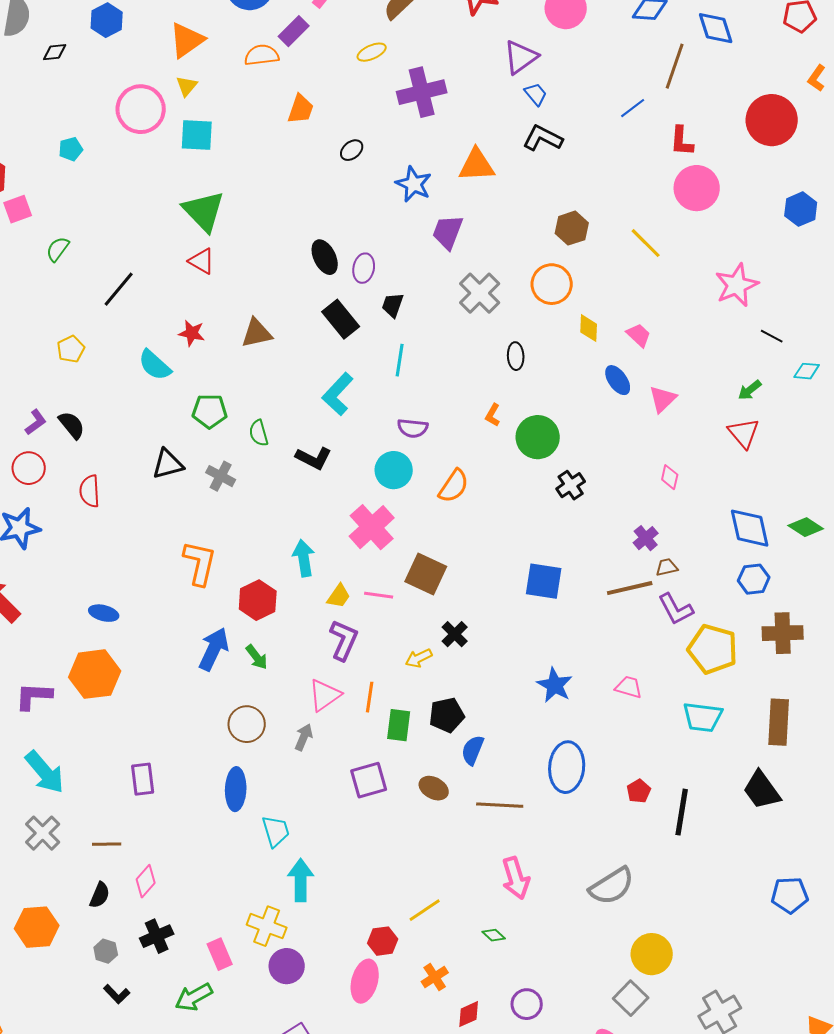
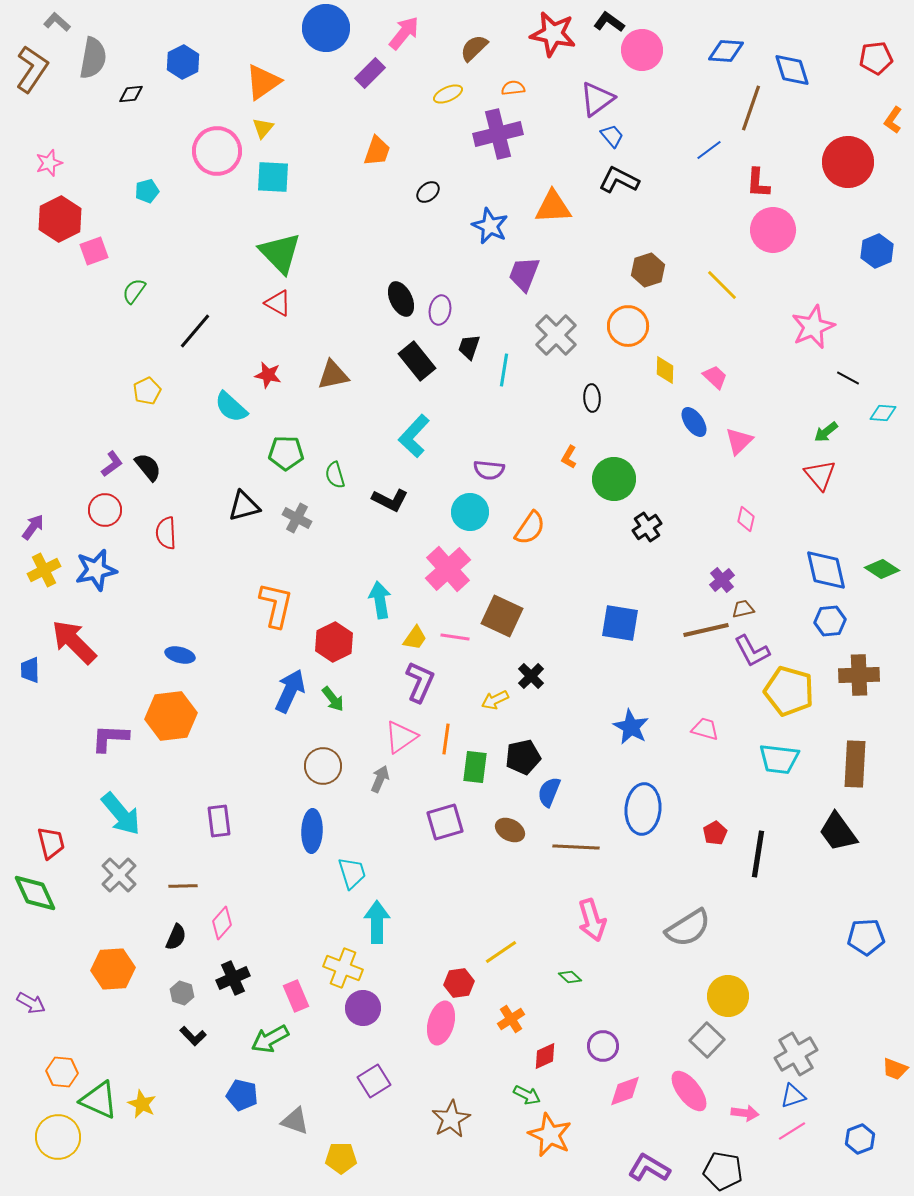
orange semicircle: (262, 55) -> (513, 88), moved, size x0.7
cyan line: (400, 360) -> (504, 370), moved

